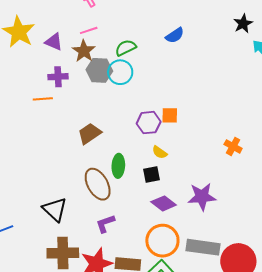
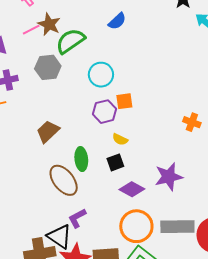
green semicircle: (126, 48) -> (70, 41), size x1.4
brown star: (84, 51) -> (49, 24), moved
cyan circle: (120, 72) -> (101, 75), moved
black triangle: (55, 210) -> (59, 236), moved

